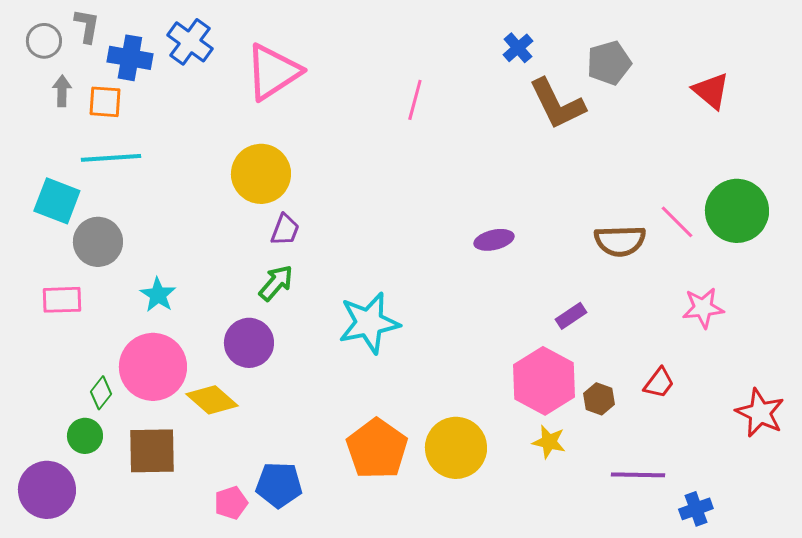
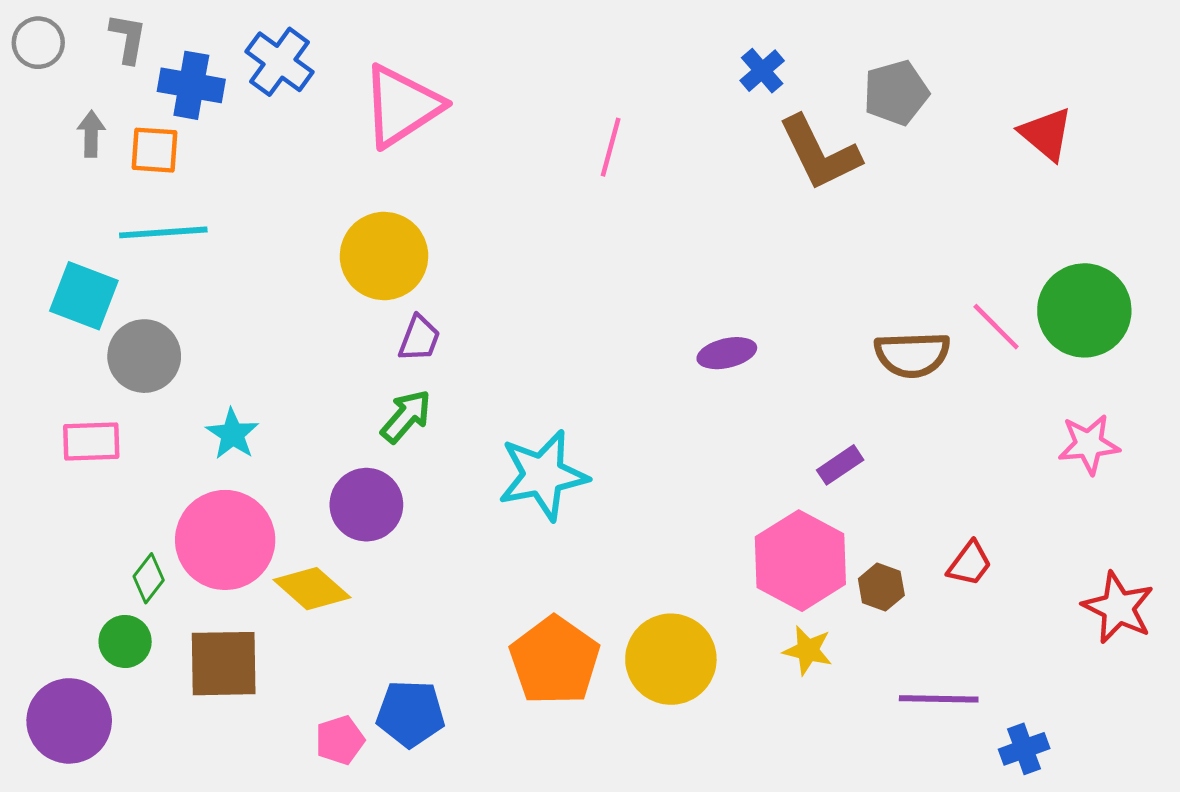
gray circle: (44, 41) -> (38, 43), moved
pink star: (703, 308) -> (1089, 444), moved

